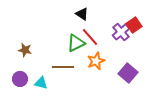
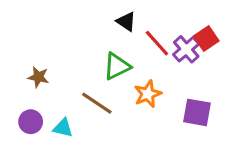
red line: (90, 37) -> (157, 43), moved
brown line: (63, 67) -> (97, 103), turned 35
purple square: (128, 73) -> (197, 112), turned -30

